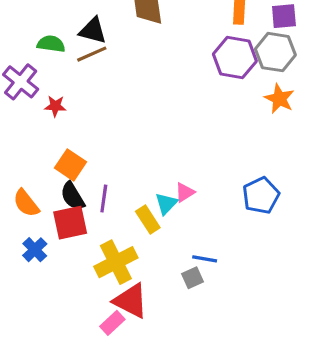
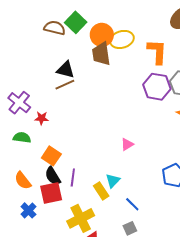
green semicircle: (51, 44) -> (22, 138), moved
pink triangle: (185, 192) -> (127, 144), moved
blue line: (205, 259) -> (132, 204), moved, turned 35

